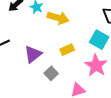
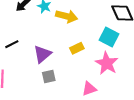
gray square: (51, 73) -> (49, 76), moved, turned 32

